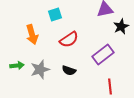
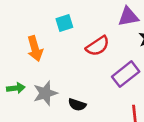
red semicircle: (69, 39) -> (98, 46), moved
black semicircle: (69, 70) -> (77, 105), moved

